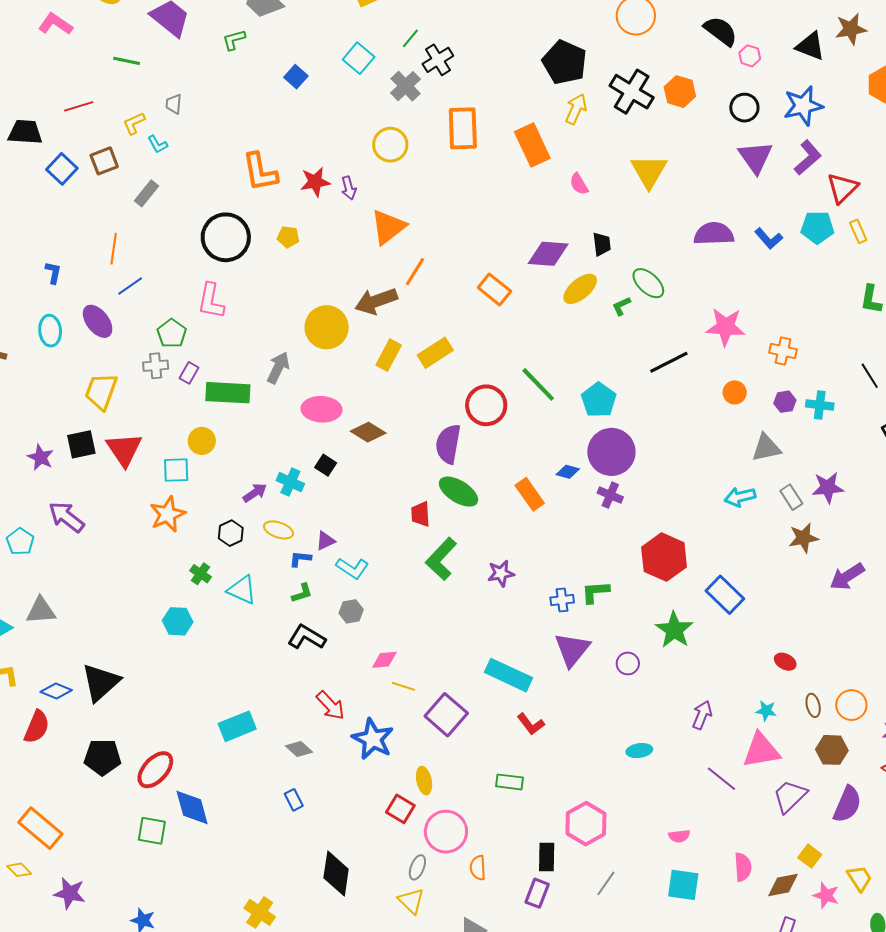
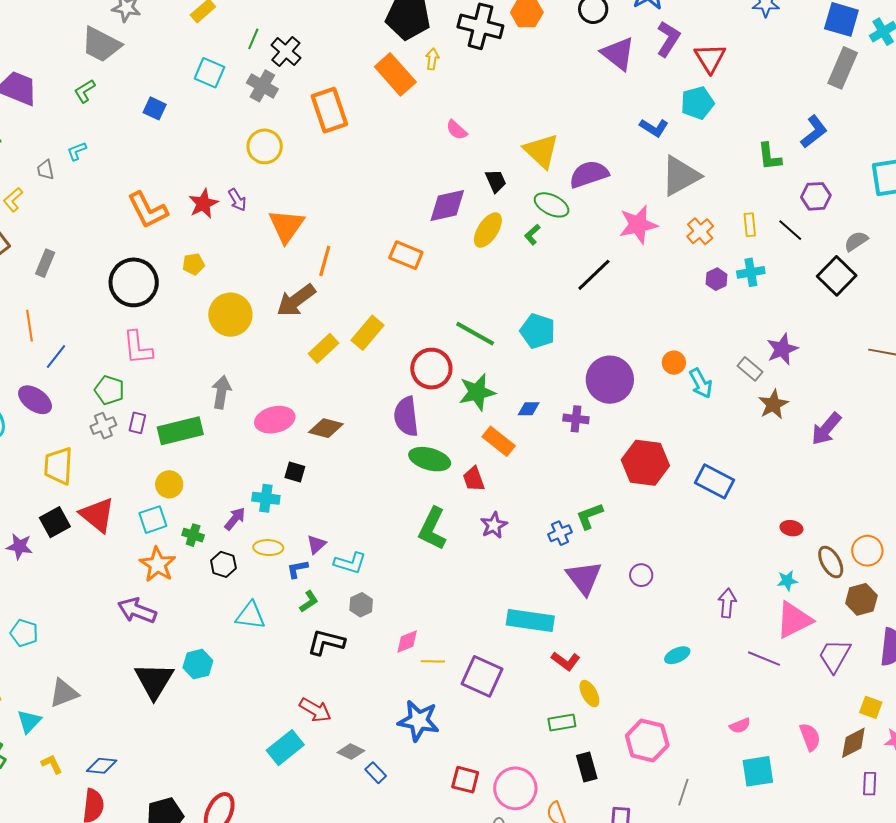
yellow arrow: (576, 109) -> (432, 59), size x0.7
cyan L-shape: (158, 144) -> (77, 151), moved, turned 115
orange rectangle: (532, 145) -> (395, 74), moved
yellow triangle: (649, 171) -> (541, 151), moved
yellow rectangle: (858, 231) -> (750, 225), moved, turned 35
purple semicircle: (714, 234) -> (589, 174), moved
yellow circle: (327, 327) -> (230, 315), moved
orange cross: (783, 351) -> (700, 231), turned -36
yellow rectangle: (389, 355) -> (323, 348), turned 36
orange circle: (735, 392) -> (674, 363), moved
gray triangle: (766, 448) -> (680, 176), moved, size x1.4
purple circle: (611, 452) -> (610, 380), moved
cyan arrow: (740, 497) -> (701, 383), turned -88
red trapezoid: (420, 514) -> (474, 479), moved
purple arrow: (66, 517) -> (137, 611), moved
green cross: (201, 574) -> (193, 535), moved
green star: (674, 630) -> (477, 392), moved, turned -30
black triangle: (101, 682) -> (154, 681), moved
brown ellipse: (813, 705) -> (831, 562), size x1.4
red arrow: (330, 706) -> (315, 710), moved
yellow ellipse: (424, 781) -> (589, 694), moved
blue rectangle: (294, 800) -> (376, 773), moved
black rectangle: (547, 857) -> (587, 767), moved

